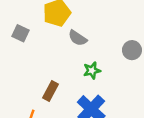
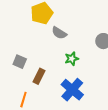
gray square: (21, 33) -> (20, 62), moved

